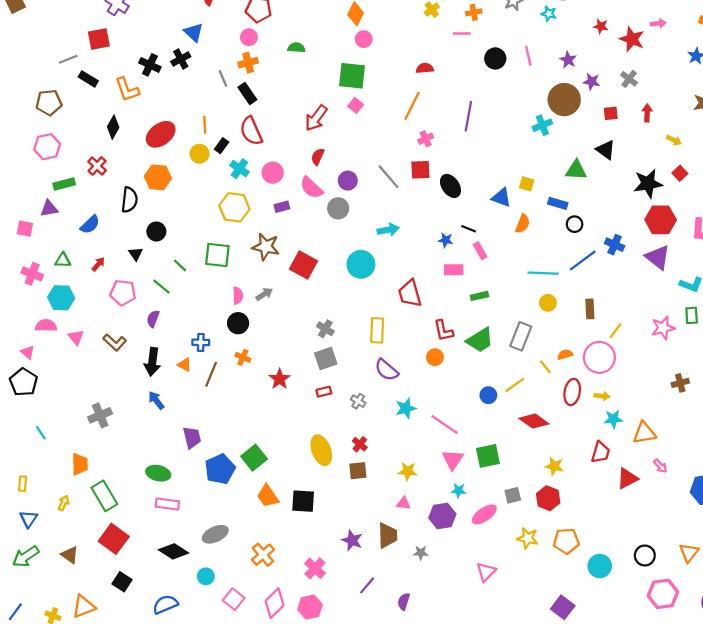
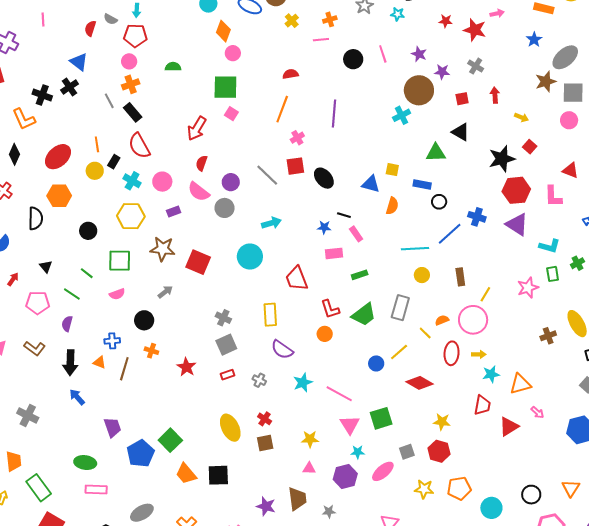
black circle: (156, 231) -> (88, 231), moved
pink semicircle: (238, 296) -> (117, 294), moved, turned 77
gray cross: (100, 415) -> (28, 415), turned -35

